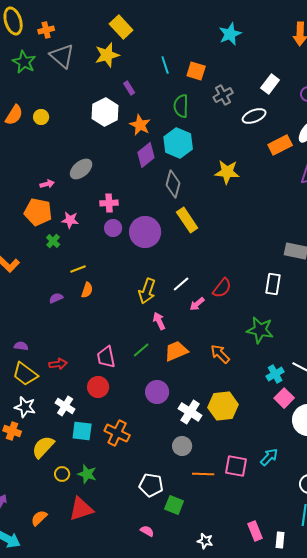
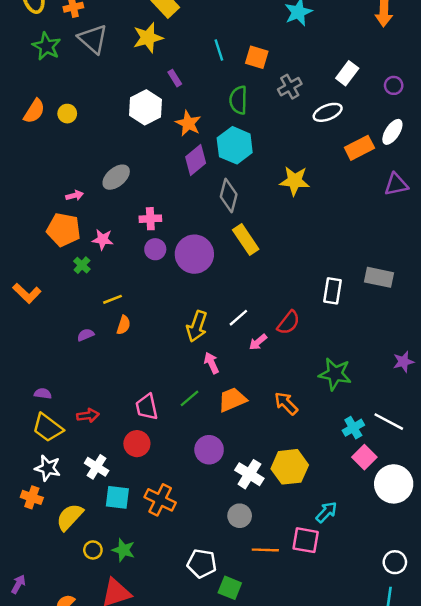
white rectangle: (273, 284) -> (333, 291), moved
cyan arrow: (269, 457) -> (326, 512), moved

